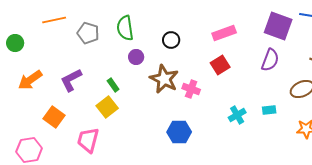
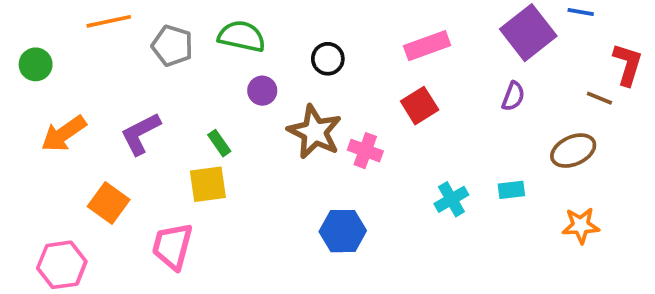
purple square: (278, 26) -> (528, 33), turned 32
green semicircle: (125, 28) -> (242, 36), turned 110
purple semicircle: (270, 60) -> (513, 96), size x0.7
yellow square: (107, 107) -> (208, 184), turned 30

